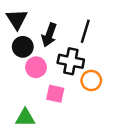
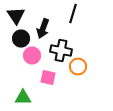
black line: (85, 31) -> (73, 14), moved

